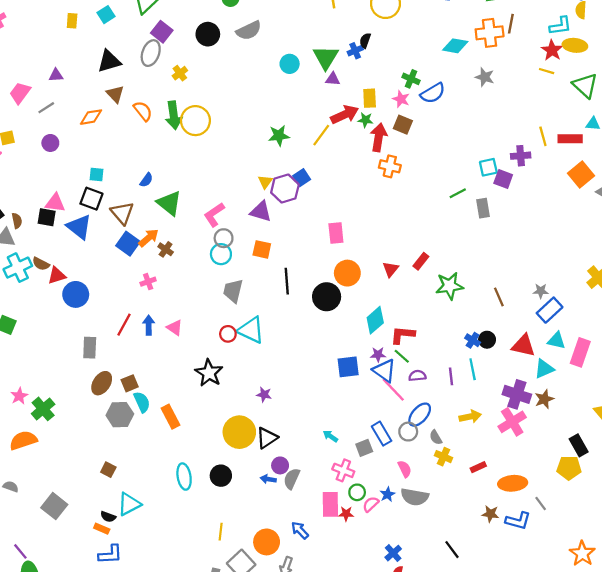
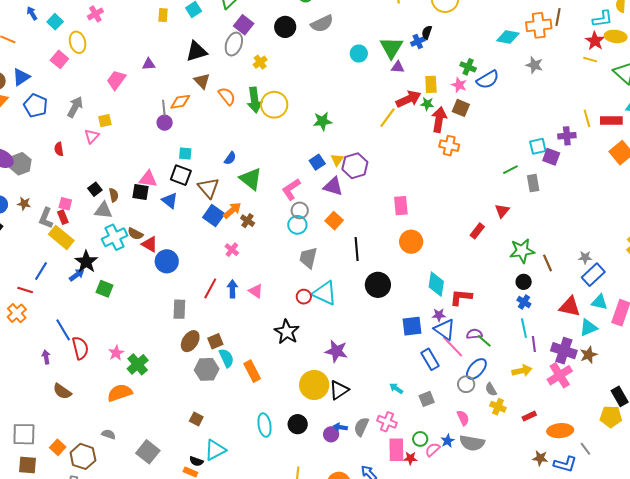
gray line: (46, 108) -> (164, 108), moved, turned -63
green star: (279, 136) -> (322, 121), moved
purple circle: (50, 143) -> (165, 123), moved
blue square: (302, 178) -> (317, 162), moved
blue triangle: (79, 227) -> (170, 201), size x0.7
orange square: (262, 249) -> (334, 221), turned 30
red triangle: (391, 269) -> (502, 211), moved
red triangle: (57, 275) -> (150, 244), turned 48
pink cross: (148, 282) -> (232, 250), turned -32
green star: (449, 286) -> (522, 251), moved
black circle: (327, 297) -> (378, 285), moved
cyan diamond: (375, 320) -> (436, 284), turned -40
black circle: (487, 340) -> (524, 282), moved
green line: (402, 356) -> (484, 341), moved
purple line: (451, 376) -> (534, 344), moved
purple star: (264, 395) -> (336, 351), size x1.6
blue rectangle: (382, 434) -> (430, 359), moved
purple circle: (280, 465) -> (331, 434), moved
pink cross: (343, 470) -> (387, 422), moved

